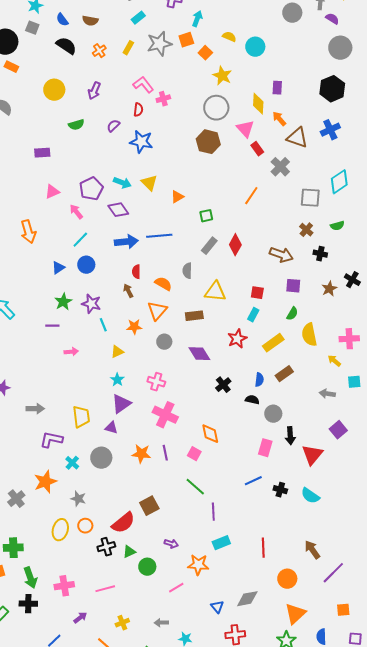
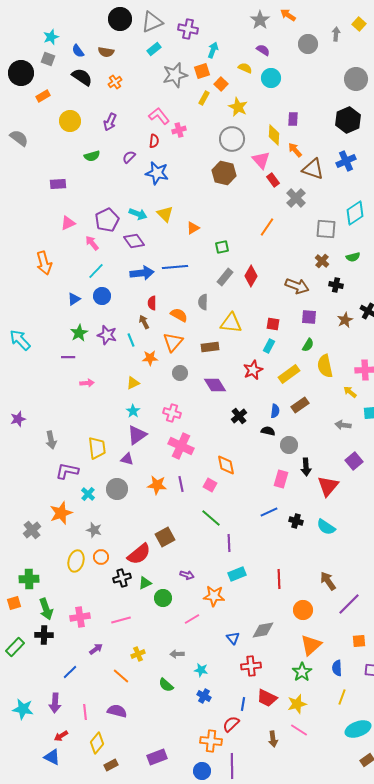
purple semicircle: (332, 19) -> (263, 50), moved
yellow rectangle: (128, 48) -> (204, 98), moved
orange rectangle: (11, 67) -> (43, 96), moved, turned -56
cyan line: (103, 325) -> (131, 340), moved
gray arrow: (35, 409) -> (51, 440), turned 78

